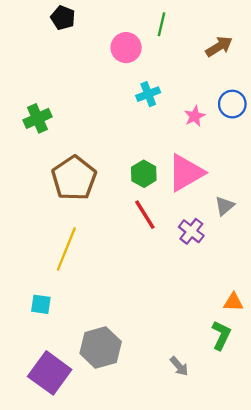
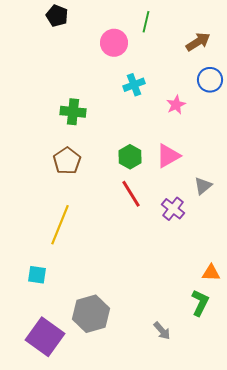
blue circle: (232, 104) -> (210, 80), moved
green cross: (38, 118) -> (73, 112), moved, turned 30
pink triangle: (186, 173) -> (168, 156), size x0.7
brown pentagon: (74, 178) -> (67, 161), size x0.7

